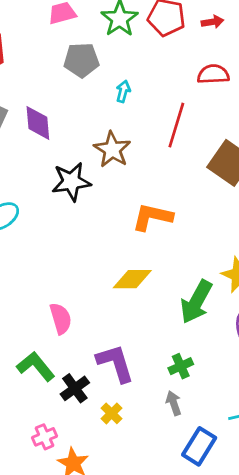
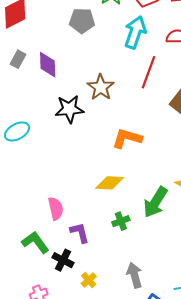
cyan arrow: (123, 91) -> (135, 32), moved, size x2.0
purple L-shape: (115, 363) -> (80, 233), moved, size x0.7
green cross: (181, 366) -> (121, 221), moved
black cross: (75, 388) -> (63, 260), turned -30
gray arrow: (174, 403) -> (134, 275), size x1.4

